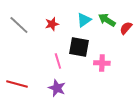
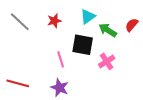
green arrow: (107, 20) -> (108, 30), moved
pink cross: (102, 63) -> (107, 61), turned -35

